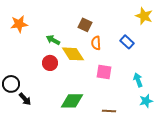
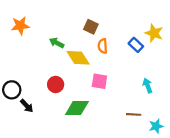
yellow star: (144, 16) -> (154, 33), moved
red circle: (50, 63) -> (56, 84), moved
pink square: (104, 72) -> (99, 81), moved
cyan star: (146, 101) -> (156, 126), moved
brown line: (109, 111) -> (134, 114), moved

